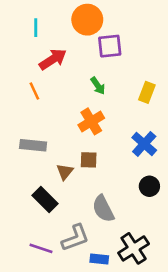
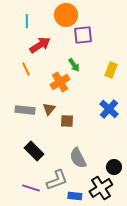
orange cross: (91, 121) -> (60, 82), moved
brown triangle: (65, 172) -> (49, 109), moved
black circle: (149, 186) -> (114, 167), moved

